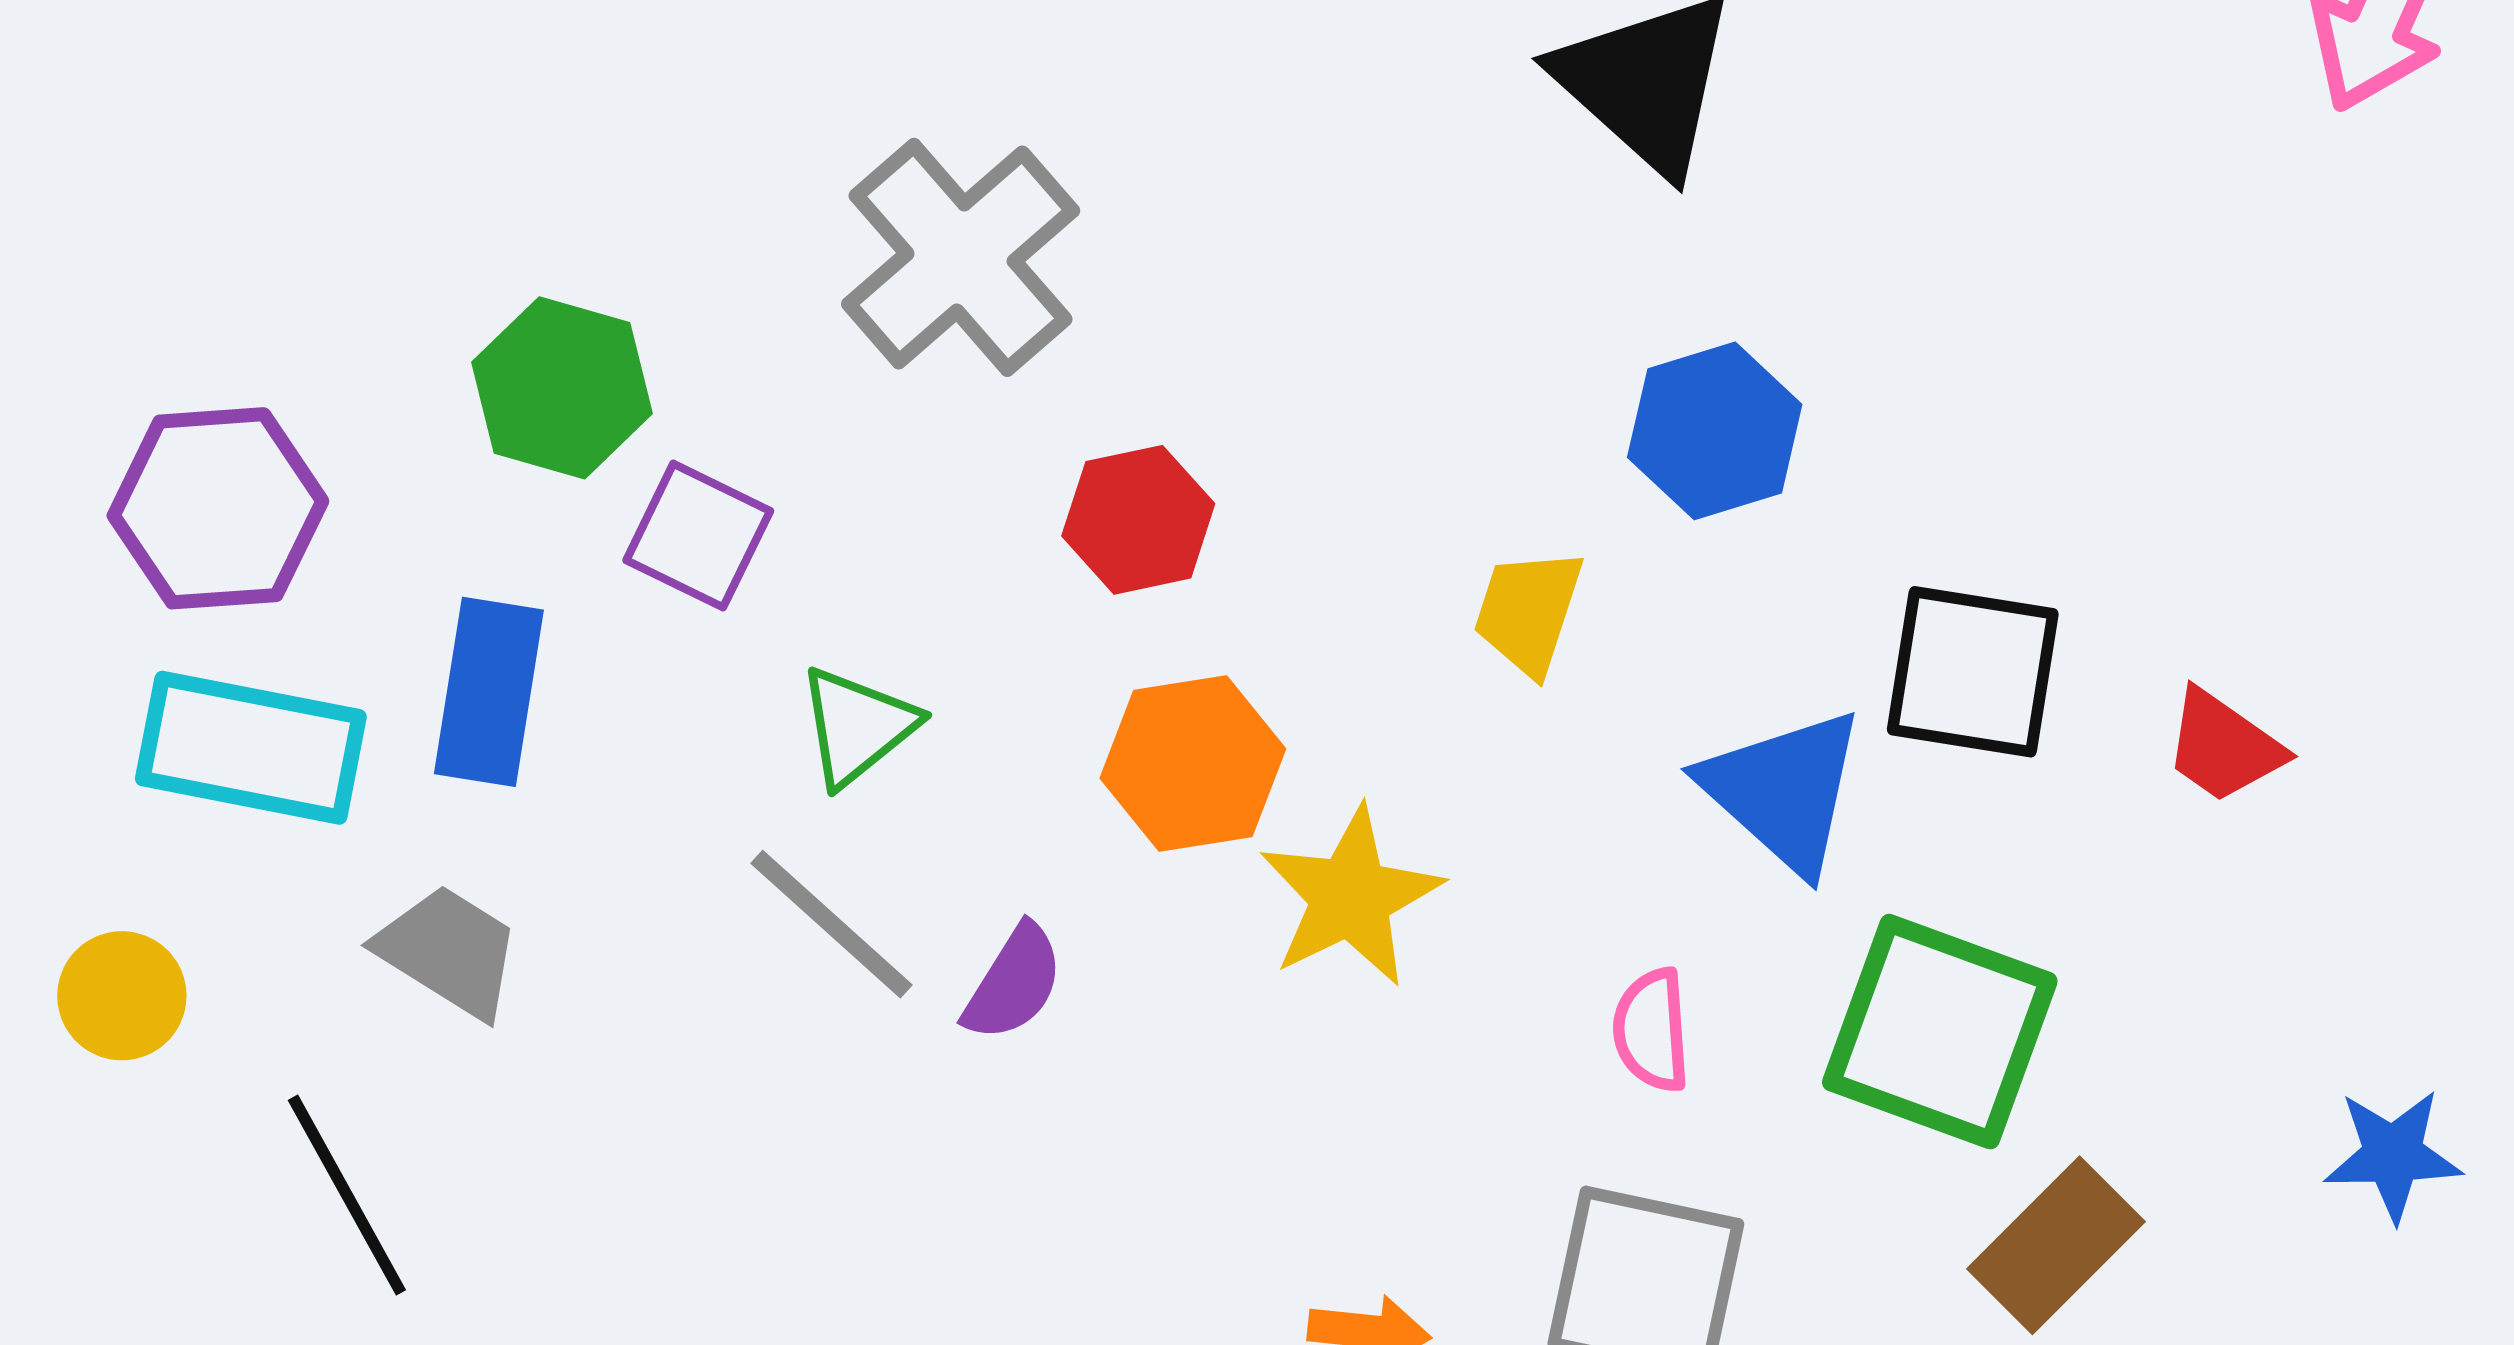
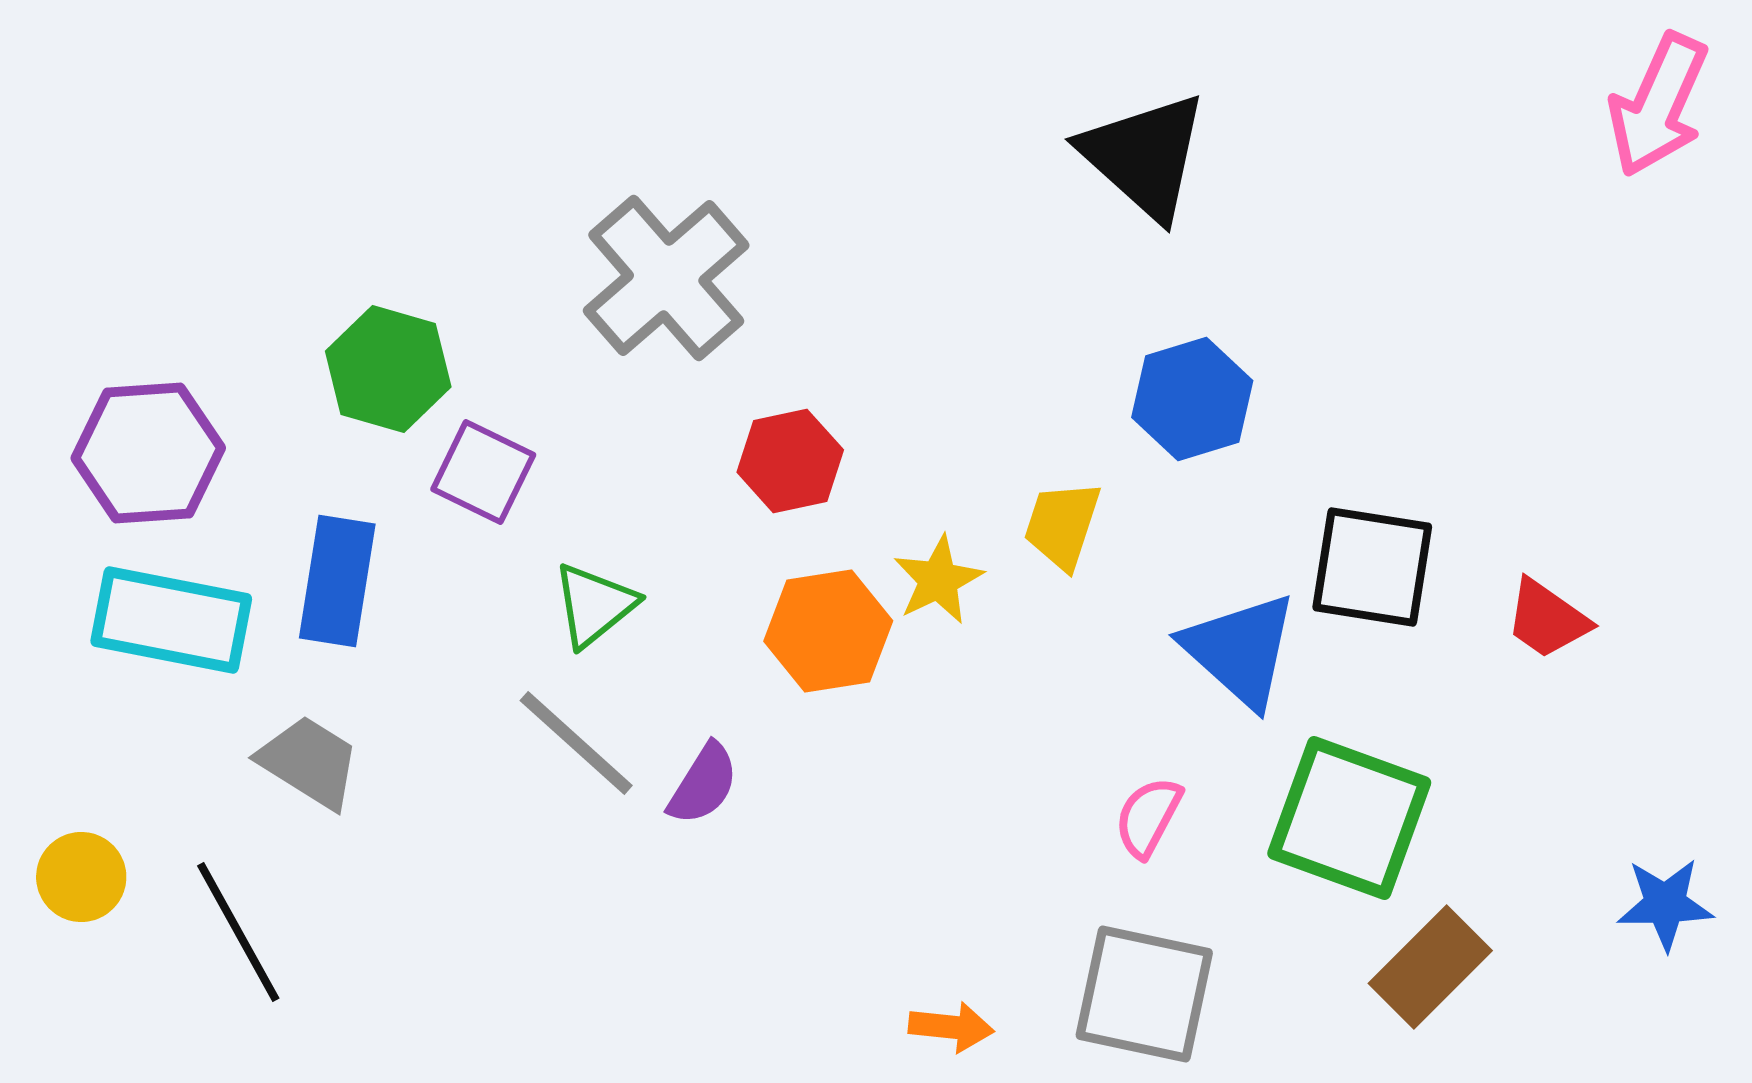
yellow star: (1351, 897) -> (938, 580), moved, size x0.7
yellow circle: (122, 996) -> (81, 877), moved
pink semicircle: (1652, 1030) -> (1148, 817), turned 32

